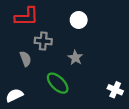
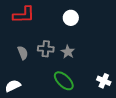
gray cross: (43, 41) -> (46, 49), moved
green ellipse: (58, 83) -> (64, 81), moved

